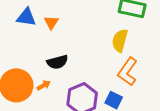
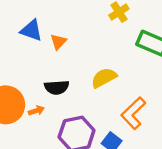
yellow semicircle: (120, 40) -> (104, 78), moved, turned 35

